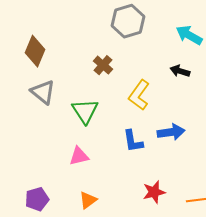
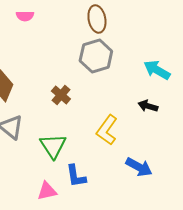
brown cross: (103, 65) -> (61, 95), moved
blue arrow: (171, 132) -> (139, 167), turned 36
blue L-shape: (133, 141) -> (76, 176), moved

